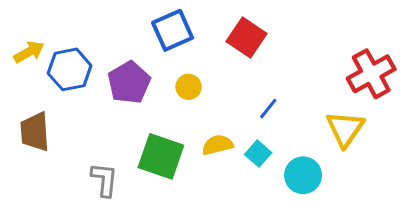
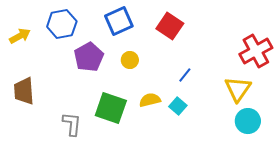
blue hexagon: (70, 69) -> (62, 24), moved
cyan circle: (303, 175) -> (248, 121), moved

